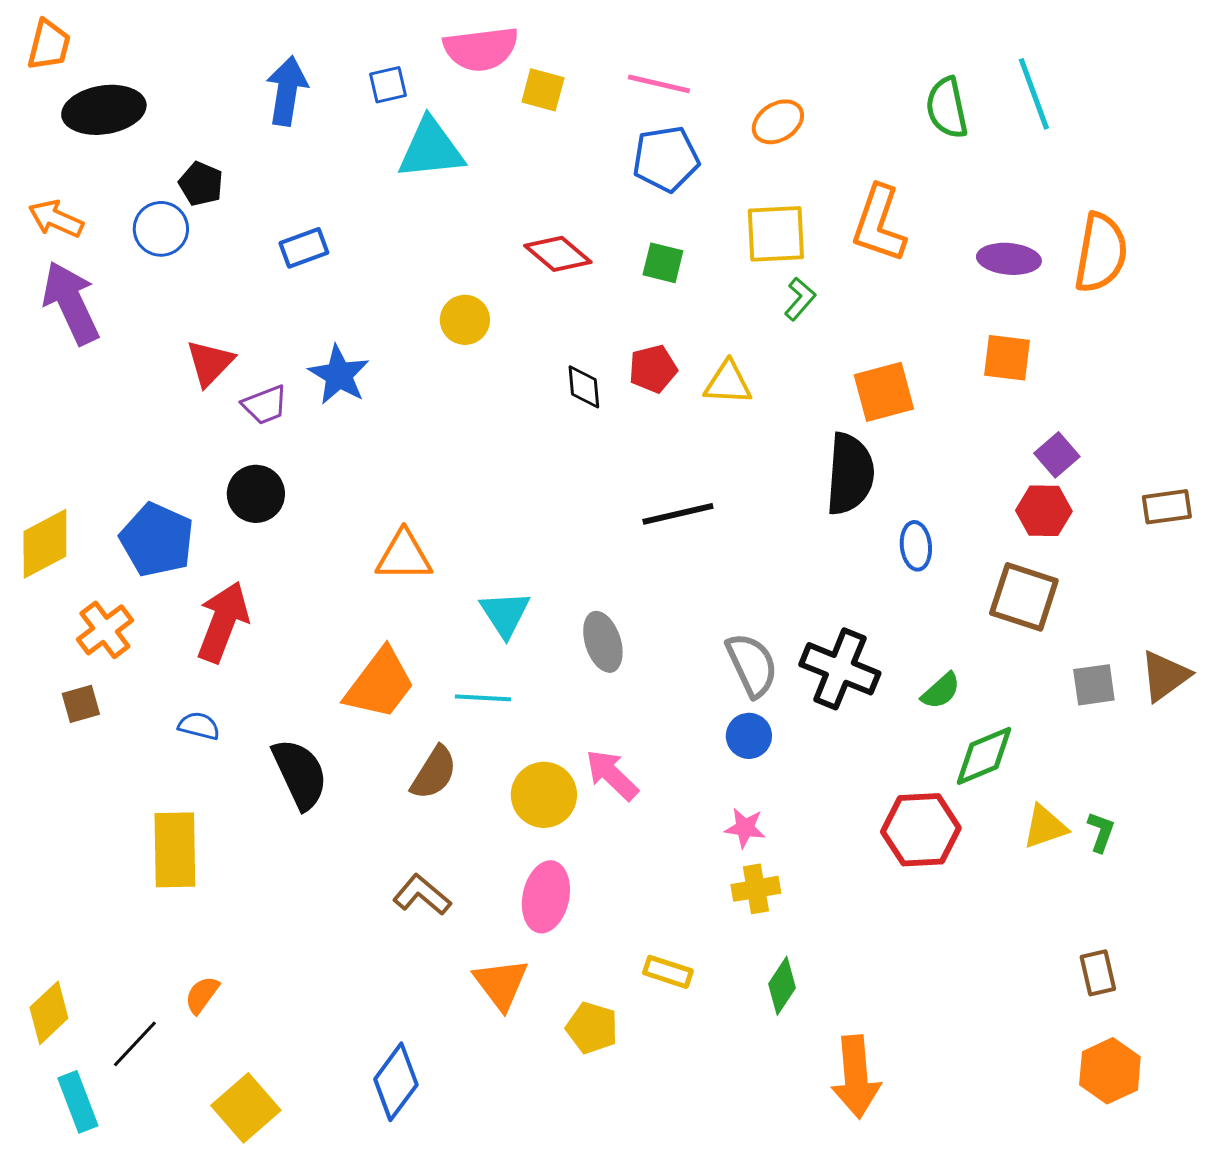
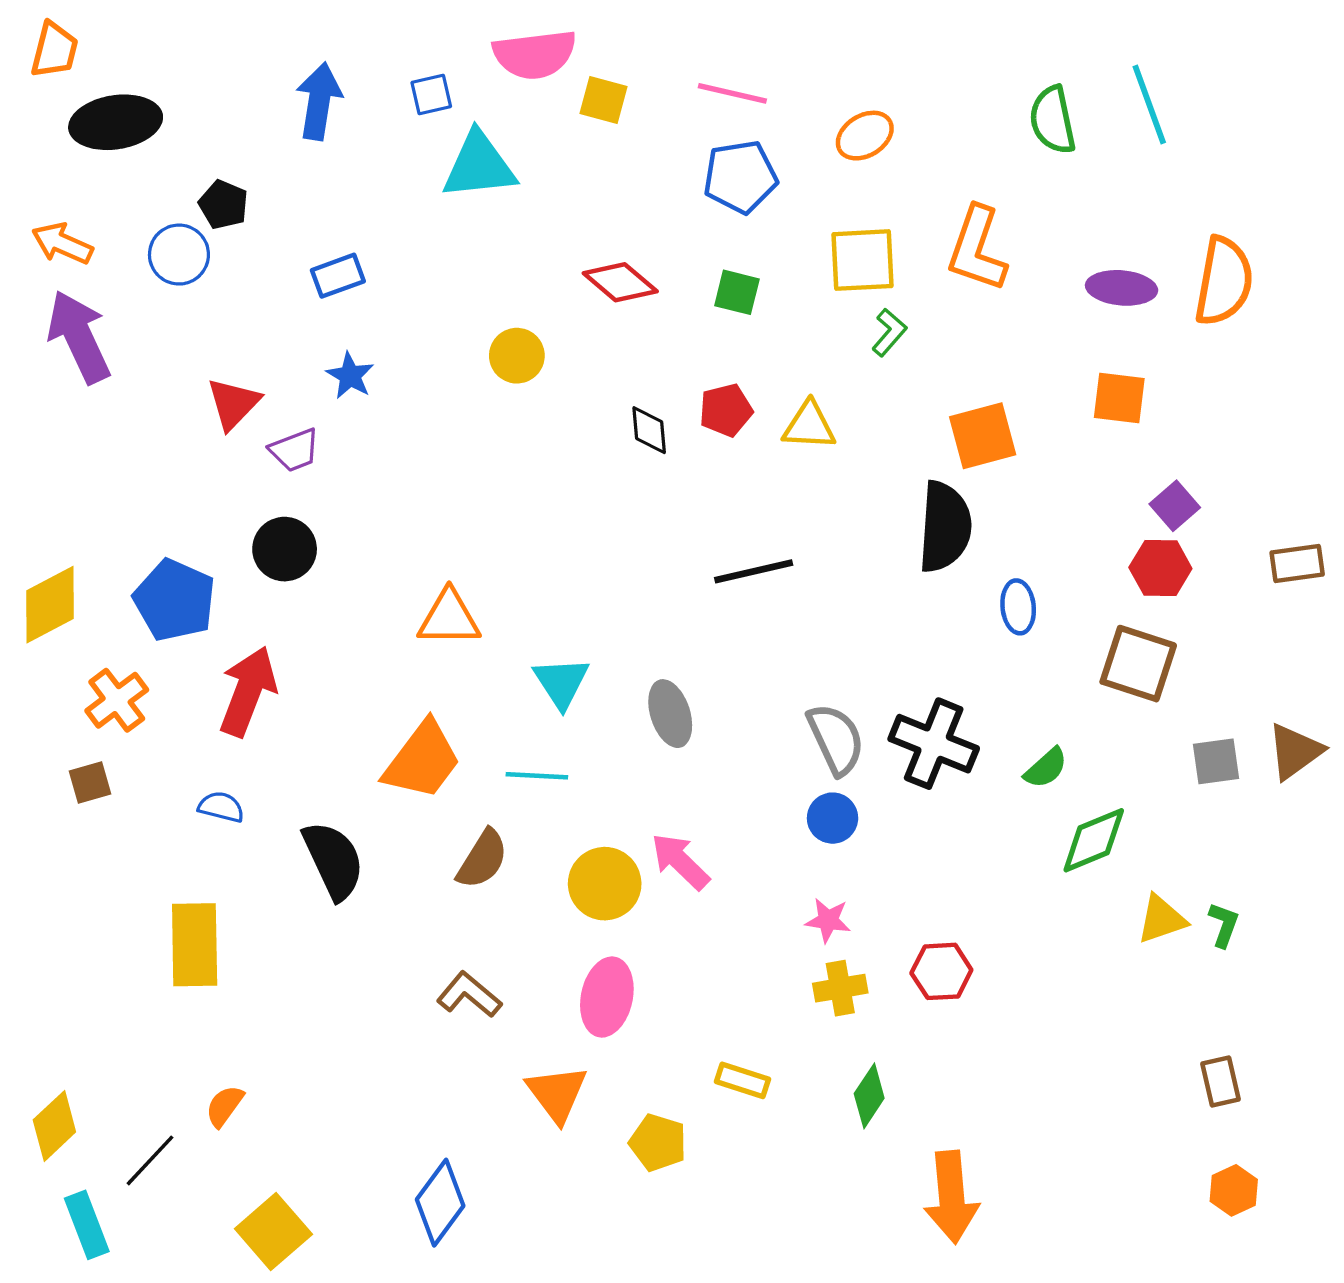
blue star: (339, 375) -> (350, 376), moved, size x0.7
red hexagon: (921, 830) -> (941, 971), moved, size x0.7
orange hexagon: (1110, 1071) -> (1234, 1190), size x0.7

